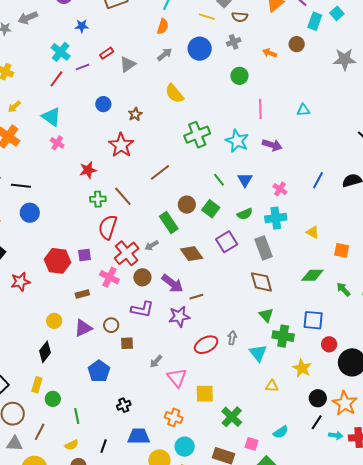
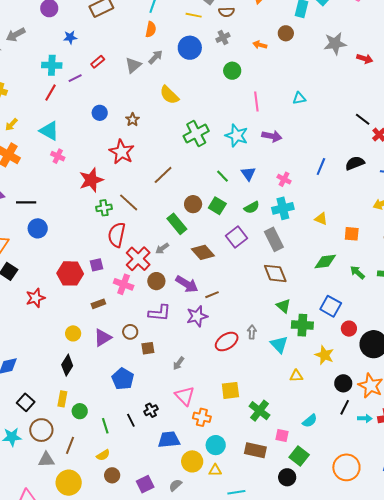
cyan cross: (61, 52) -> (52, 65), turned -30
gray triangle: (128, 64) -> (133, 65), moved
red star: (88, 170) -> (91, 180), size x1.4
blue square: (313, 320) -> (331, 306), turned 30
pink triangle: (177, 378) -> (185, 396), moved
black line: (104, 446) -> (131, 420), moved, turned -40

